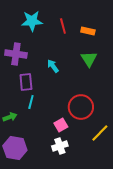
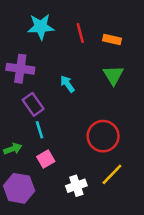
purple rectangle: (26, 82) -> (33, 104), turned -30
cyan line: (31, 102) -> (39, 130), turned -32
pink square: (61, 125) -> (46, 159), moved
yellow line: (100, 133) -> (112, 174), moved

